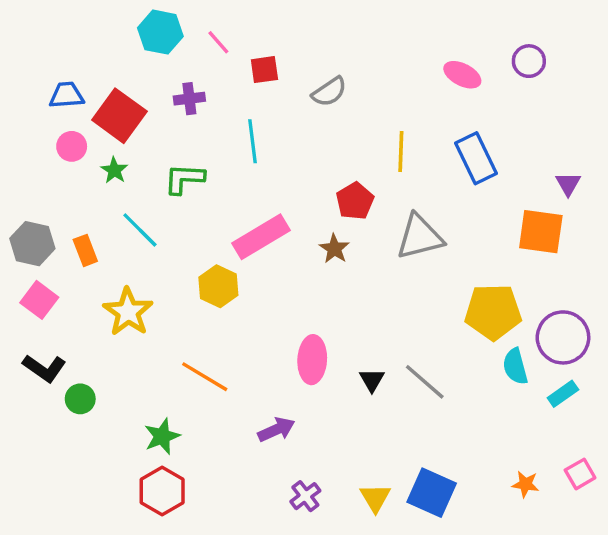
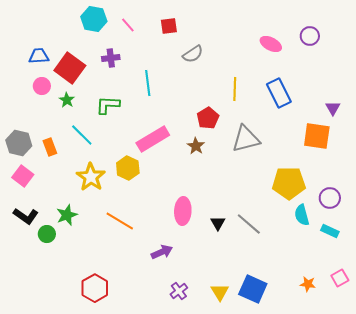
red square: (264, 70) -> (169, 26), moved
yellow star: (128, 312) -> (91, 177), moved
purple circle: (563, 337) -> (330, 198), size x0.7
cyan rectangle: (563, 394) -> (330, 231), turned 60
green star: (162, 436) -> (67, 215), moved

